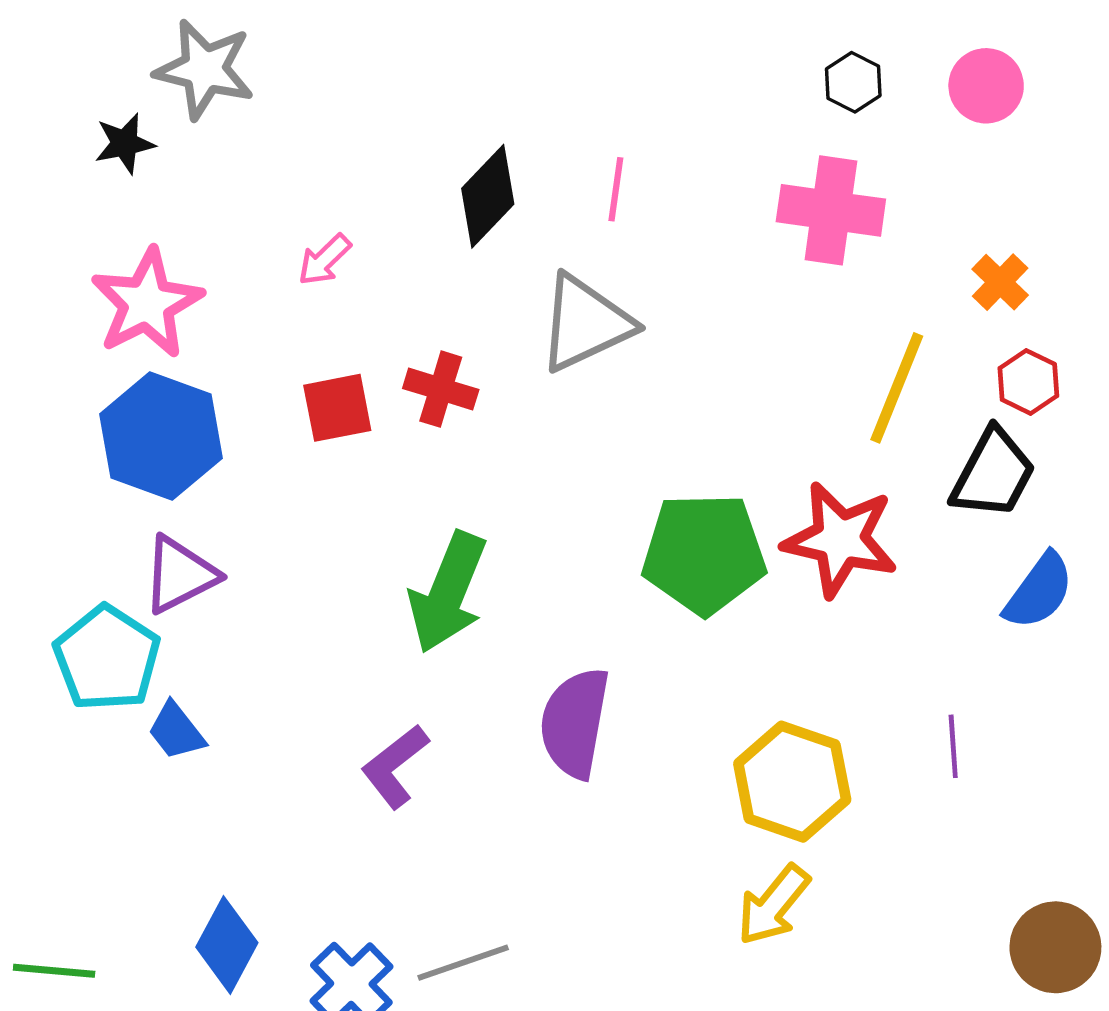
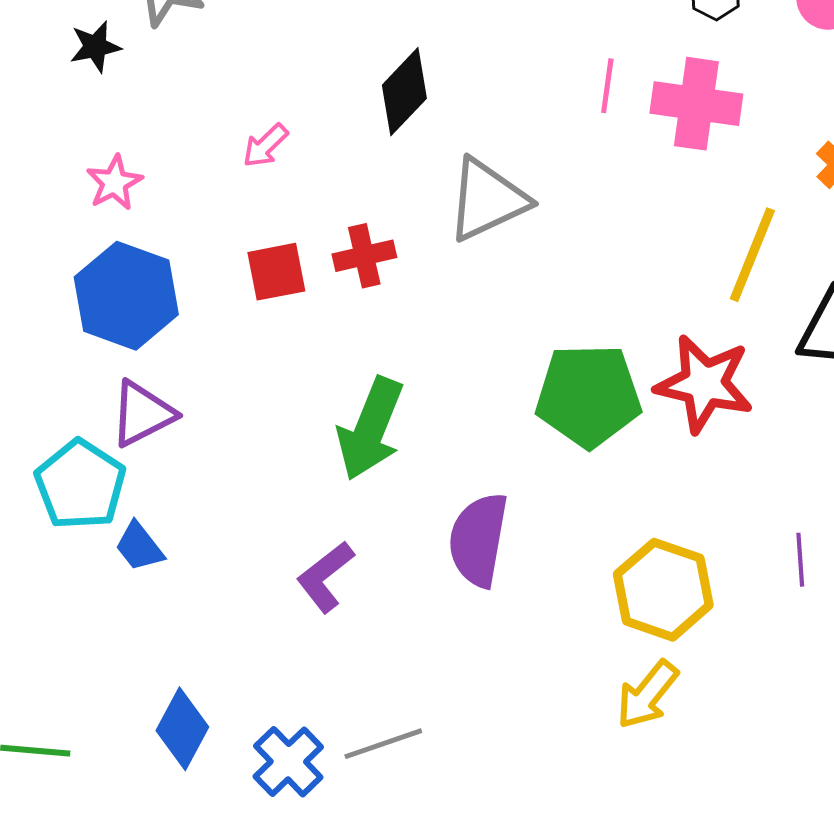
pink line: (616, 189) -> (607, 86), moved
pink star: (147, 303) -> (114, 183), size x0.6
red cross: (441, 389) -> (364, 256), turned -30

